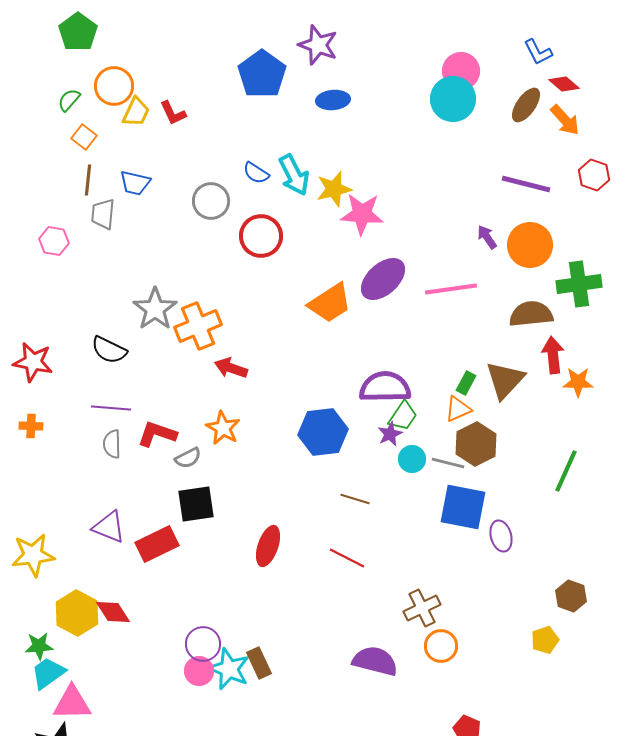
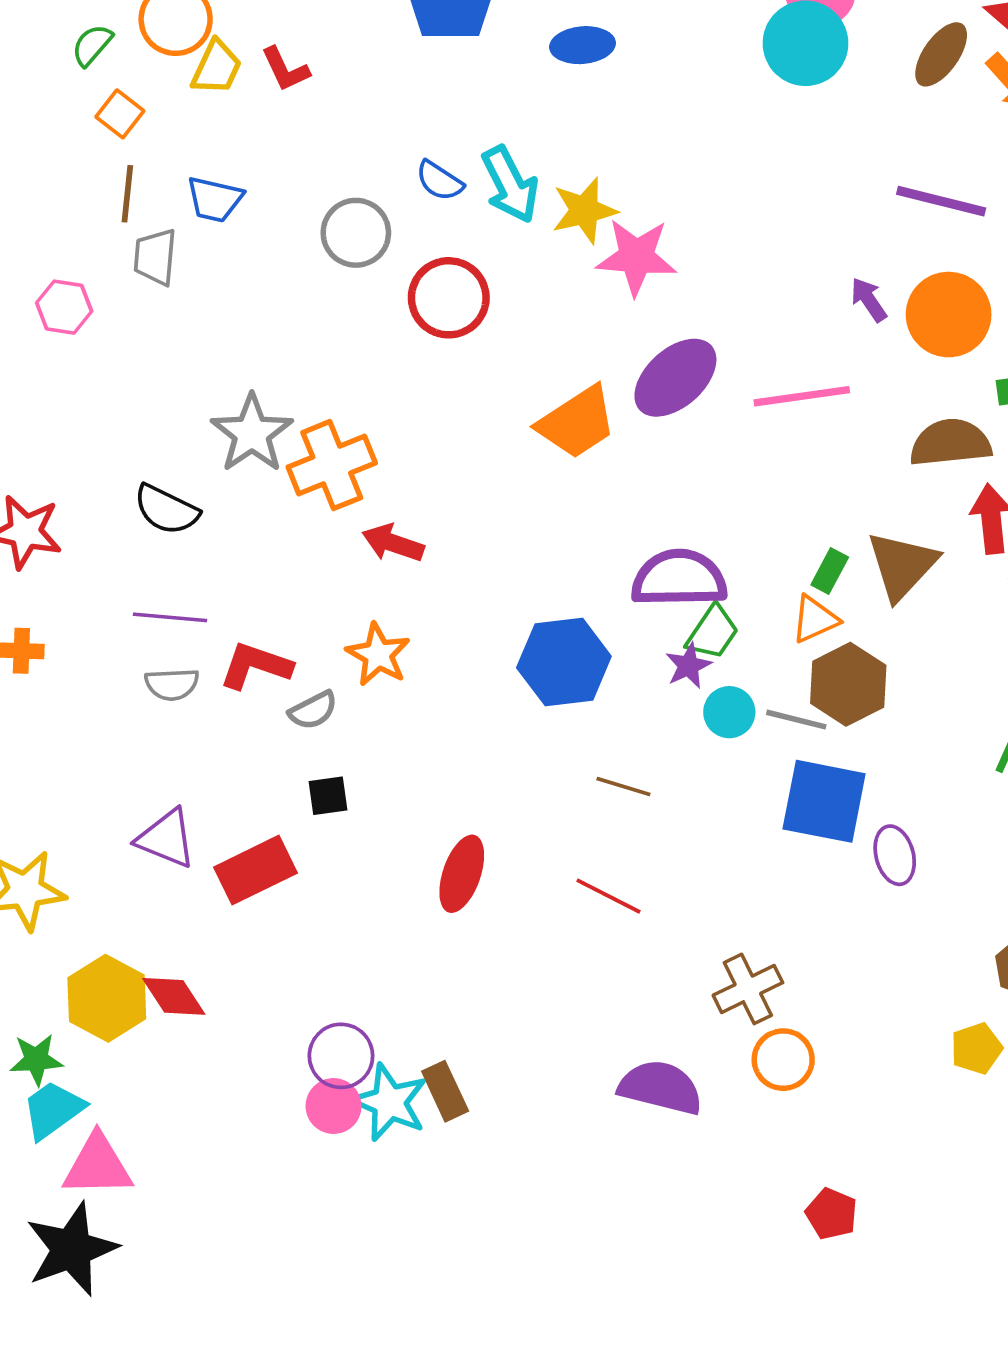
gray semicircle: (112, 444) -> (172, 684), turned -92
black square: (196, 504) -> (328, 796), size x0.6

